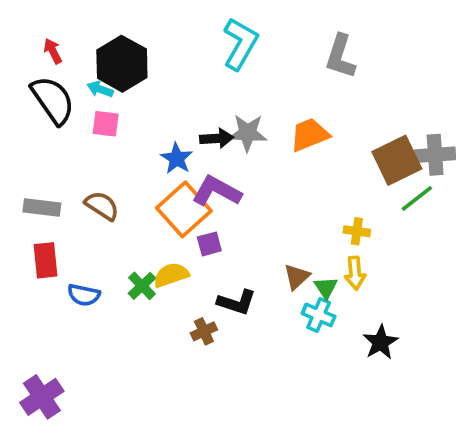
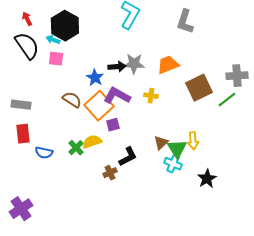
brown square: (397, 160) -> (199, 88), moved
brown semicircle: (102, 206) -> (72, 100), moved
yellow cross: (357, 231) -> (151, 96), moved
green triangle: (326, 288) -> (177, 149), size x1.5
black L-shape: (237, 302) -> (128, 157), turned -45

